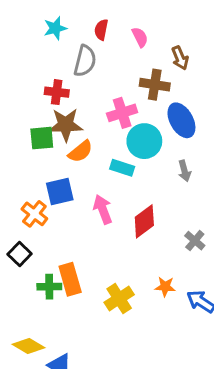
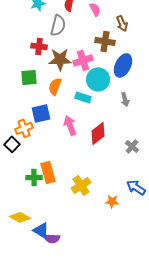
blue ellipse: (181, 120) -> (123, 65), turned 55
brown star: (66, 125) -> (60, 59), moved
orange semicircle: (80, 151) -> (55, 86), turned 150
orange cross: (34, 214) -> (24, 128), turned 30
black square: (20, 254) -> (12, 144), moved
orange star: (165, 287) -> (112, 201), moved

